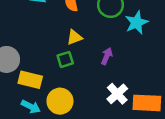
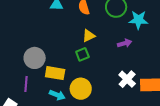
cyan star: (137, 23) -> (138, 20), turned 30
purple arrow: (107, 56) -> (125, 43), moved, turned 56

